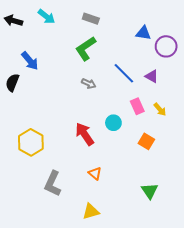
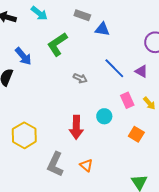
blue triangle: (143, 33) -> (102, 29), moved
green L-shape: (86, 48) -> (57, 44), moved
red arrow: (85, 134) -> (76, 127), turned -145
gray L-shape: (53, 184) -> (55, 164), moved

